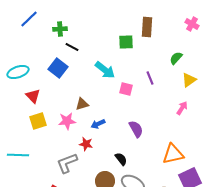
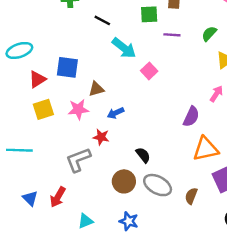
black line: (72, 47) -> (102, 20), moved
blue square: (58, 68) -> (67, 67), moved, turned -30
purple line: (150, 78) -> (172, 35), moved, turned -64
pink square: (126, 89) -> (149, 71), turned 32
red triangle: (33, 96) -> (37, 79), turned 42
purple semicircle: (136, 129) -> (191, 117), moved, turned 54

